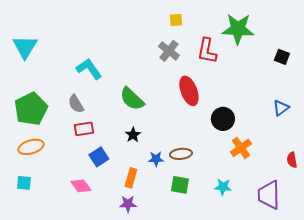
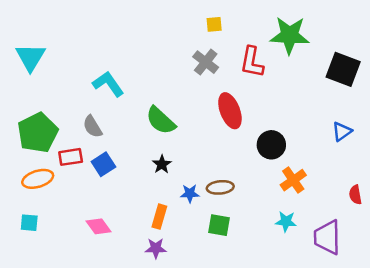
black square: (282, 57) -> (343, 69), size x1.8
red rectangle: (84, 129) -> (71, 157), moved
blue square: (99, 157) -> (103, 164), moved
cyan star: (223, 187) -> (286, 221), moved

